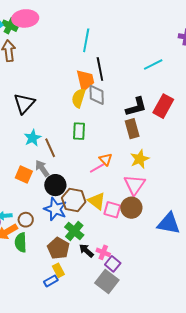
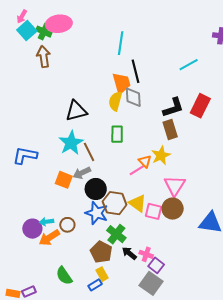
black triangle: (24, 103) -> (76, 111), moved, turned 35
cyan star: (33, 138) -> (71, 143), size x1.4
yellow star: (140, 159) -> (161, 155), moved
gray arrow: (42, 168) -> (82, 173), turned -78
green semicircle: (21, 242) -> (64, 276), moved, turned -30

